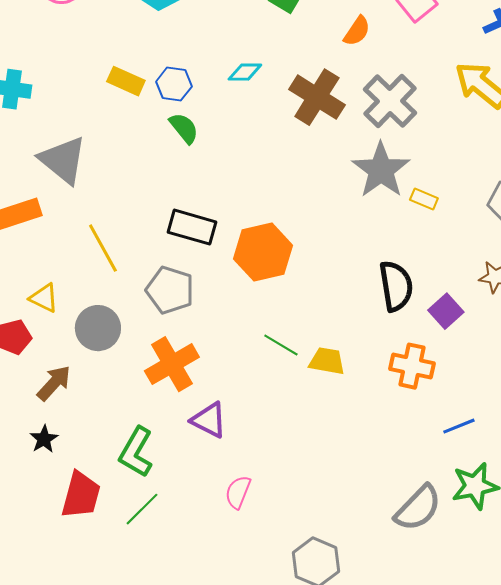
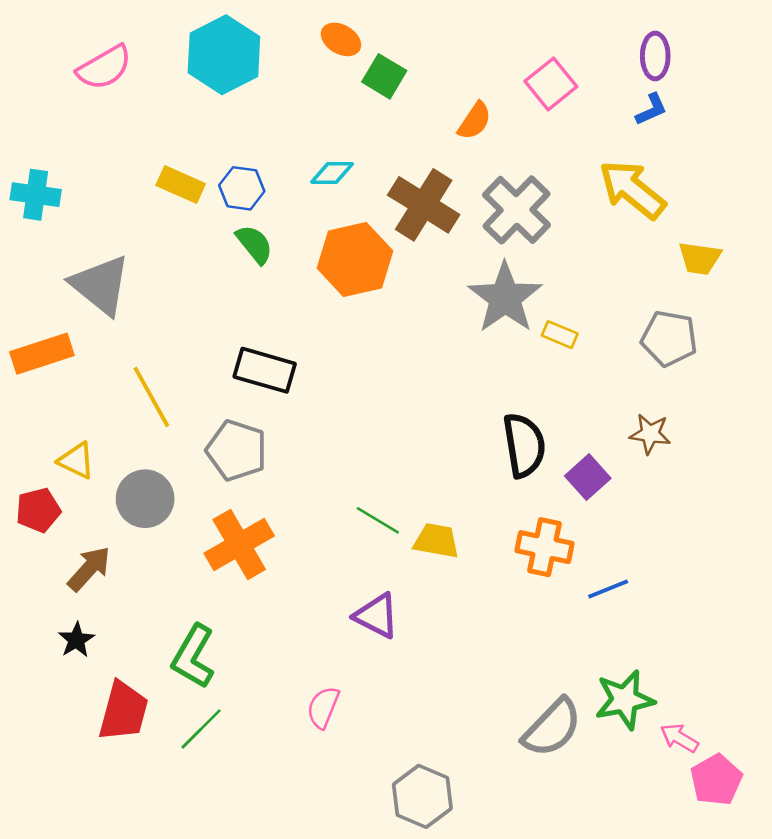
orange hexagon: (263, 252) -> (355, 260), moved
purple triangle: (209, 420) -> (377, 616), moved
blue line: (459, 426) -> (608, 589), moved

